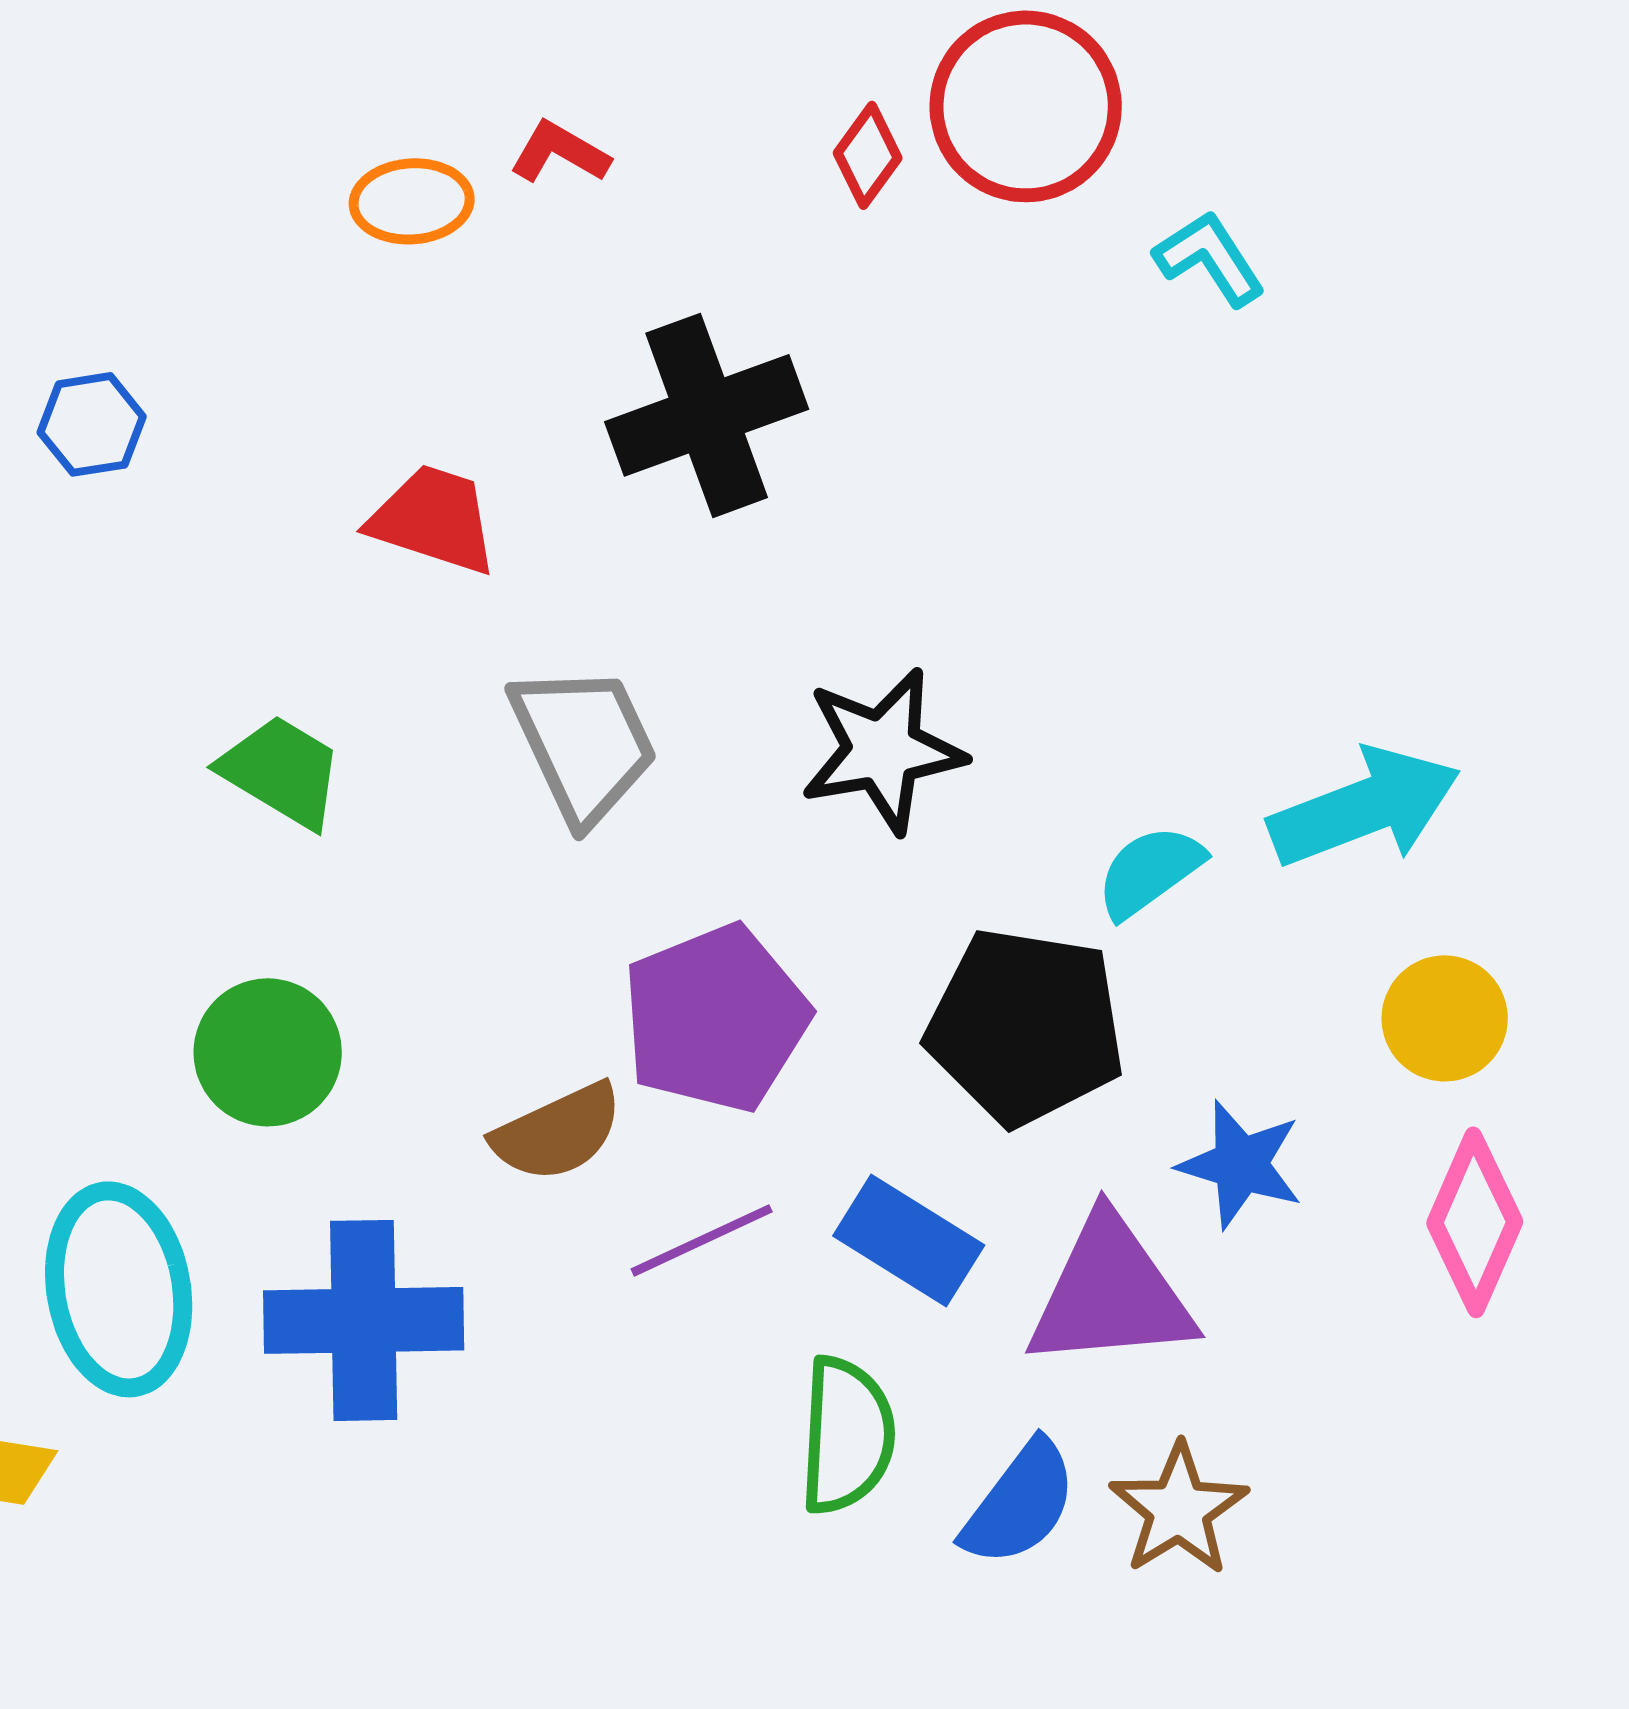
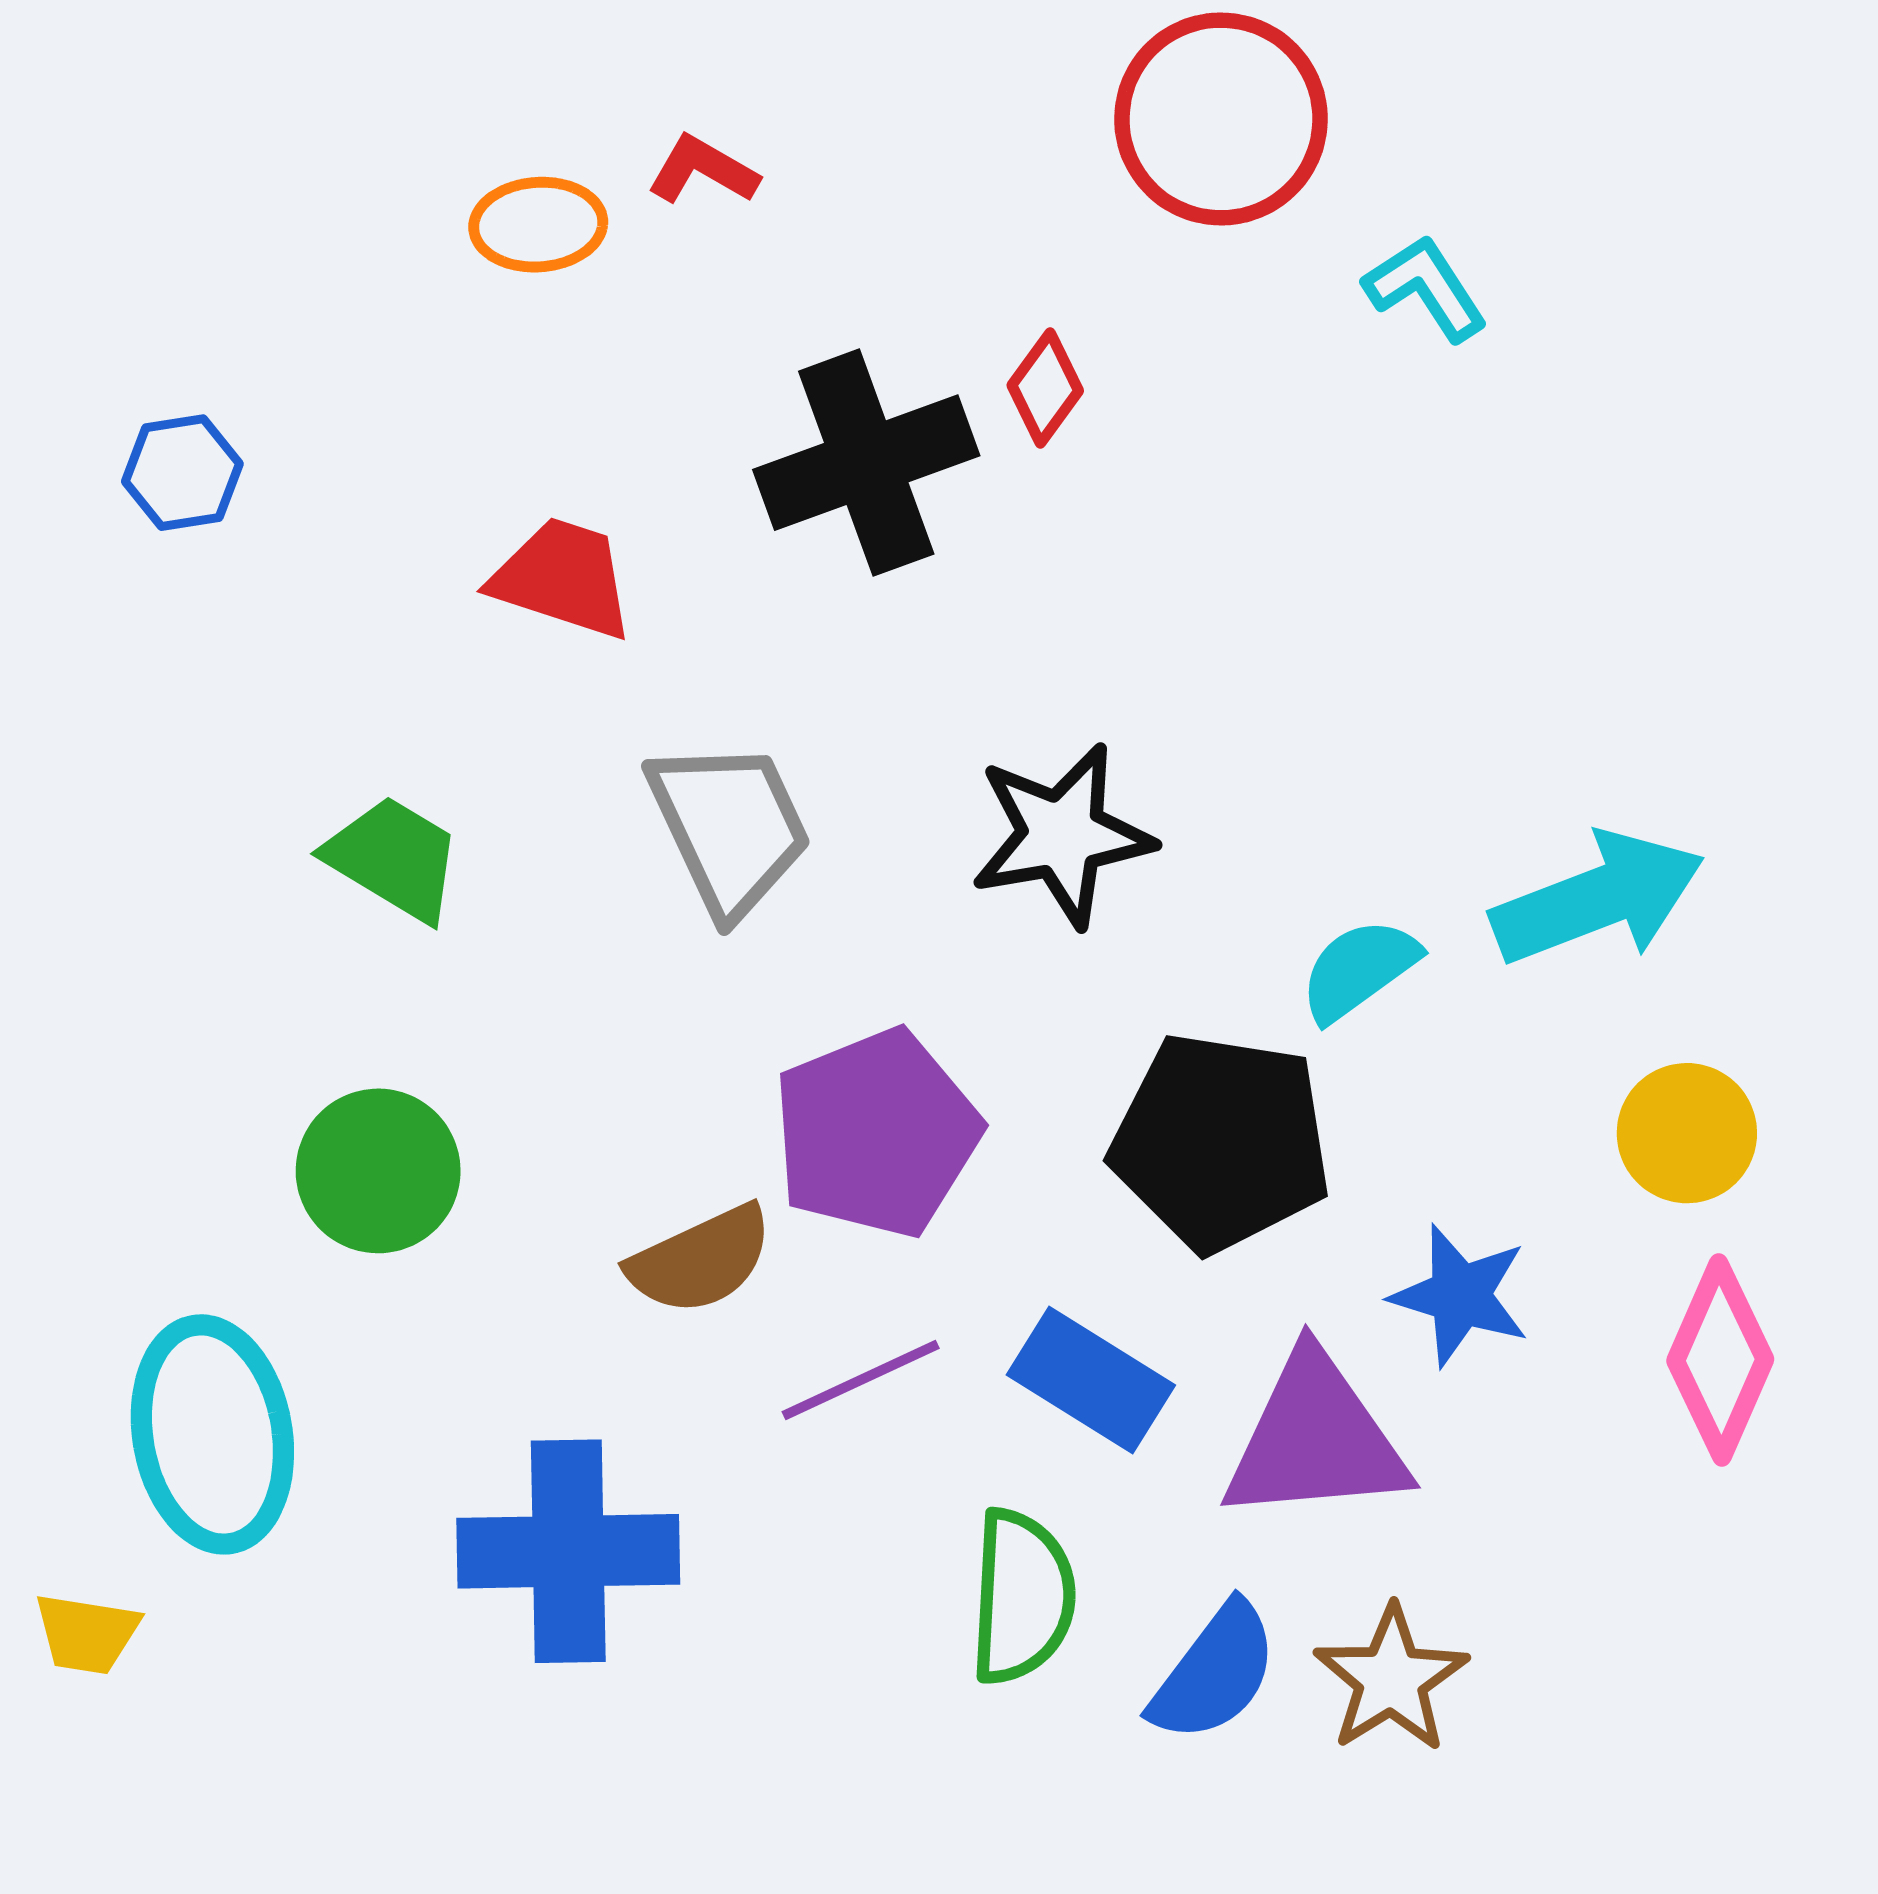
red diamond: (868, 155) -> (1045, 388), moved
blue cross: (364, 1320) -> (568, 1551), moved

